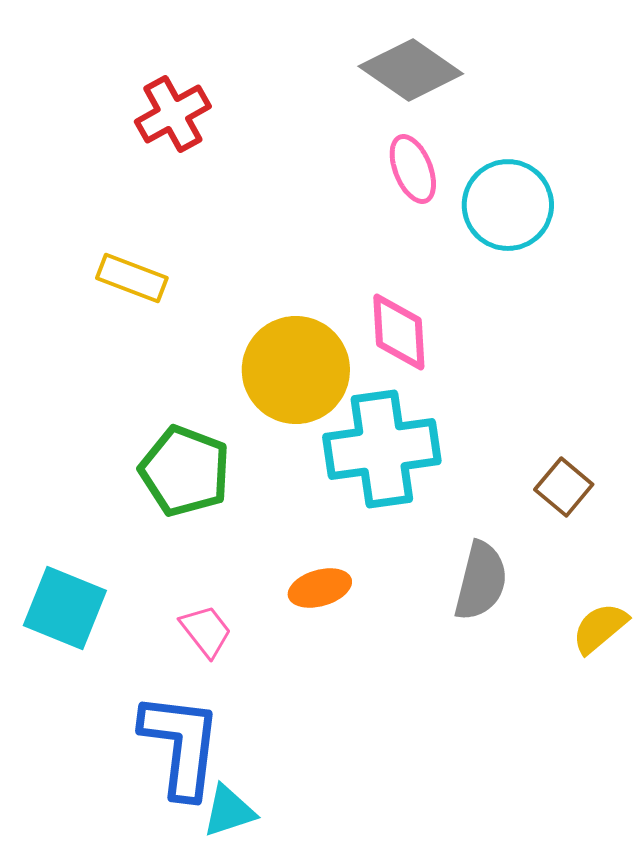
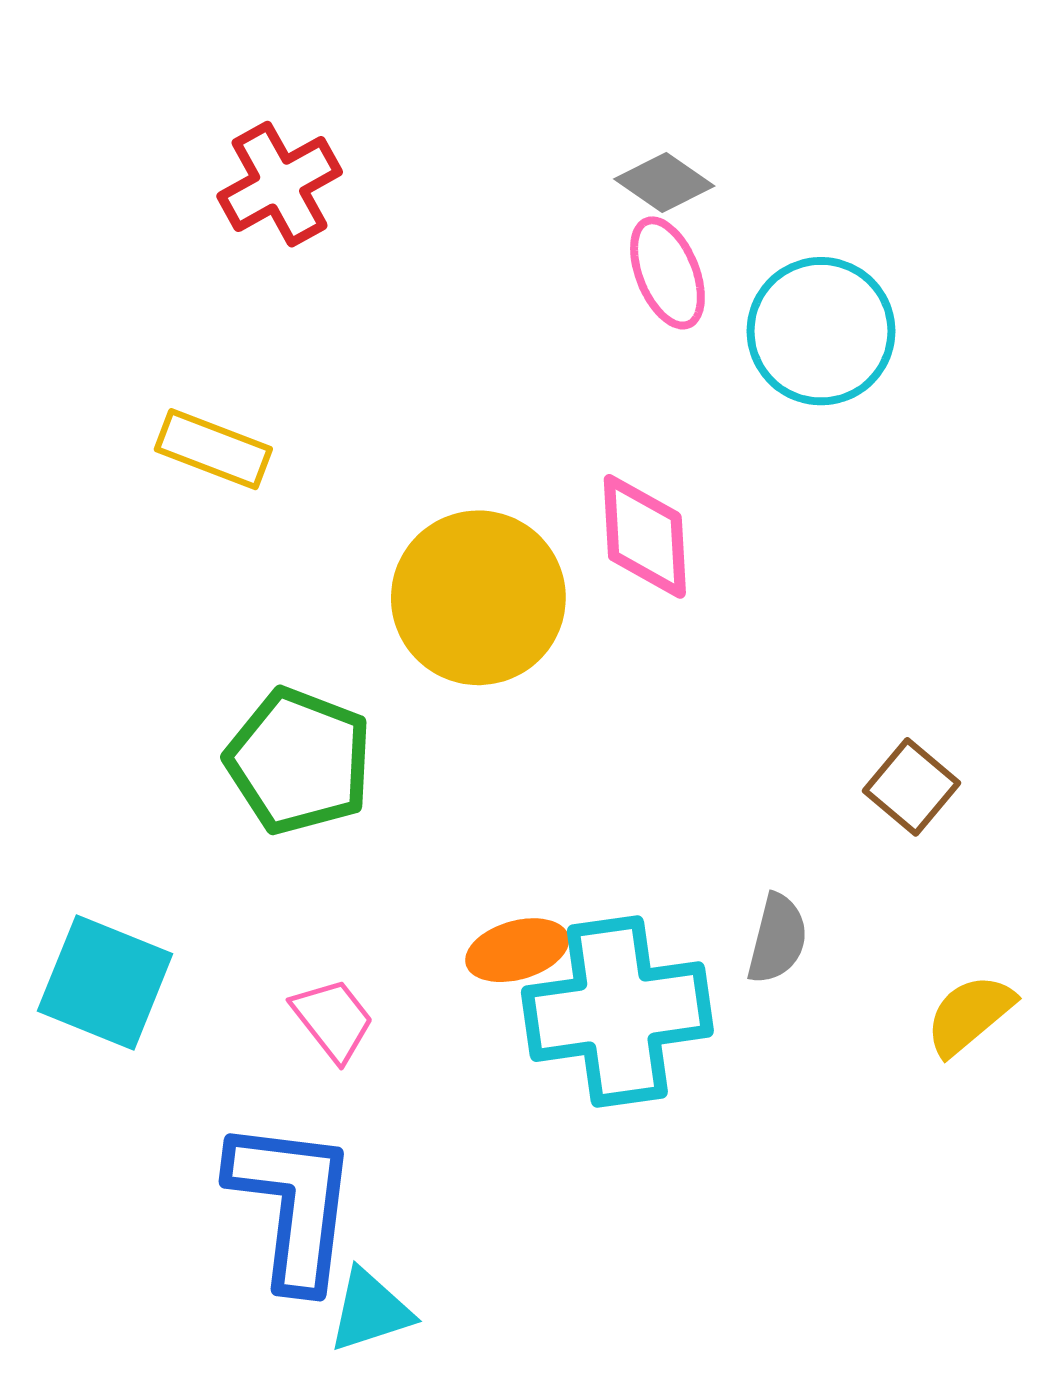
gray diamond: (411, 70) -> (664, 182), moved, size x0.6
cyan cross: (382, 449) -> (617, 1012), moved
gray semicircle: (481, 581) -> (777, 939), size x0.7

